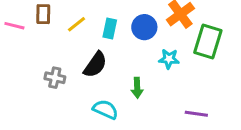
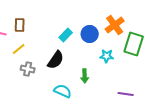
yellow line: (77, 24) -> (19, 49), moved
cyan rectangle: (110, 29) -> (66, 35), turned 32

